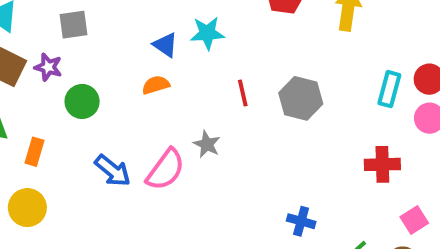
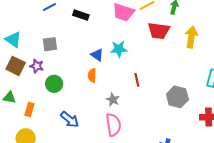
orange semicircle: (156, 85) -> (92, 75), turned -72
gray hexagon: (301, 98) -> (177, 97), moved
gray star: (207, 144) -> (113, 100), moved
pink semicircle: (165, 170) -> (113, 125), moved, turned -45

